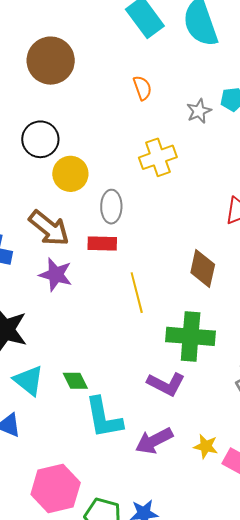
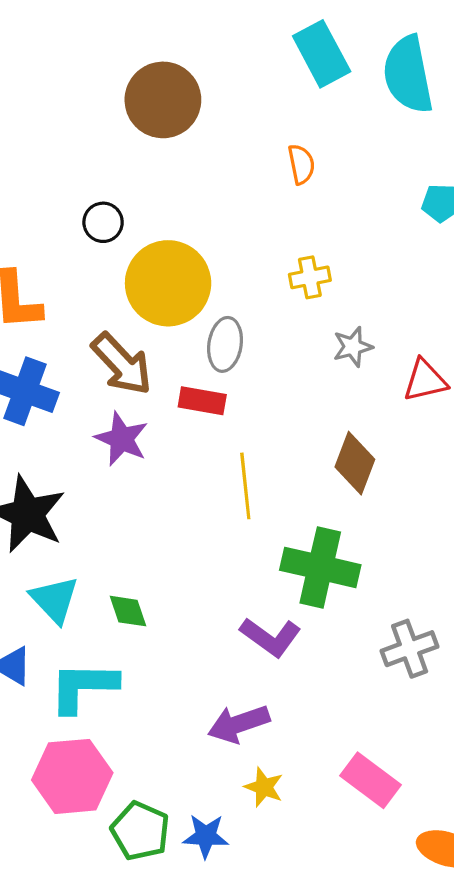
gray star: (199, 111) -> (353, 347), moved
black circle: (40, 139) -> (103, 222), moved, size x0.7
yellow cross: (158, 157) -> (310, 277), size x0.7
yellow circle: (70, 174) -> (168, 283), size x1.5
cyan L-shape: (104, 418) -> (83, 687), moved, turned 93
yellow star: (206, 446) -> (264, 787), moved

